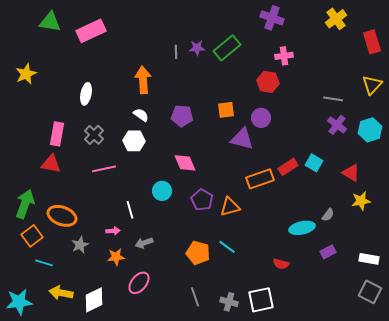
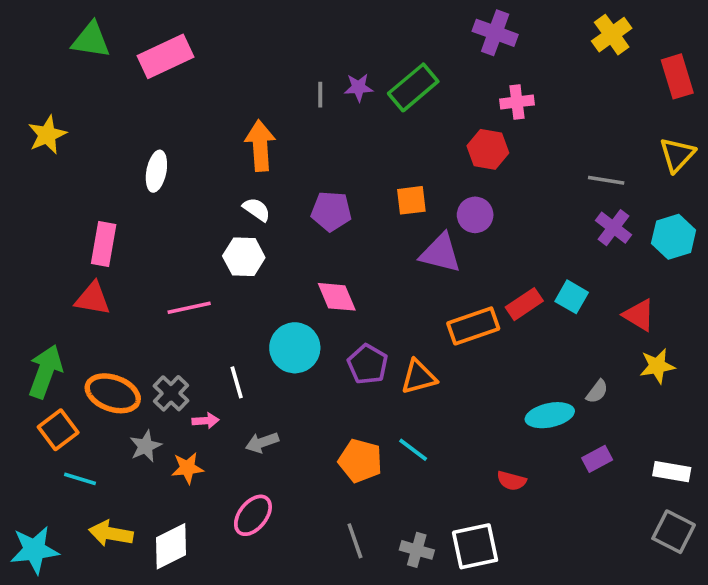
gray cross: (94, 135) -> (171, 393), moved
cyan circle: (162, 191) -> (295, 348), size x1.4
orange star: (116, 257) -> (187, 468), moved

